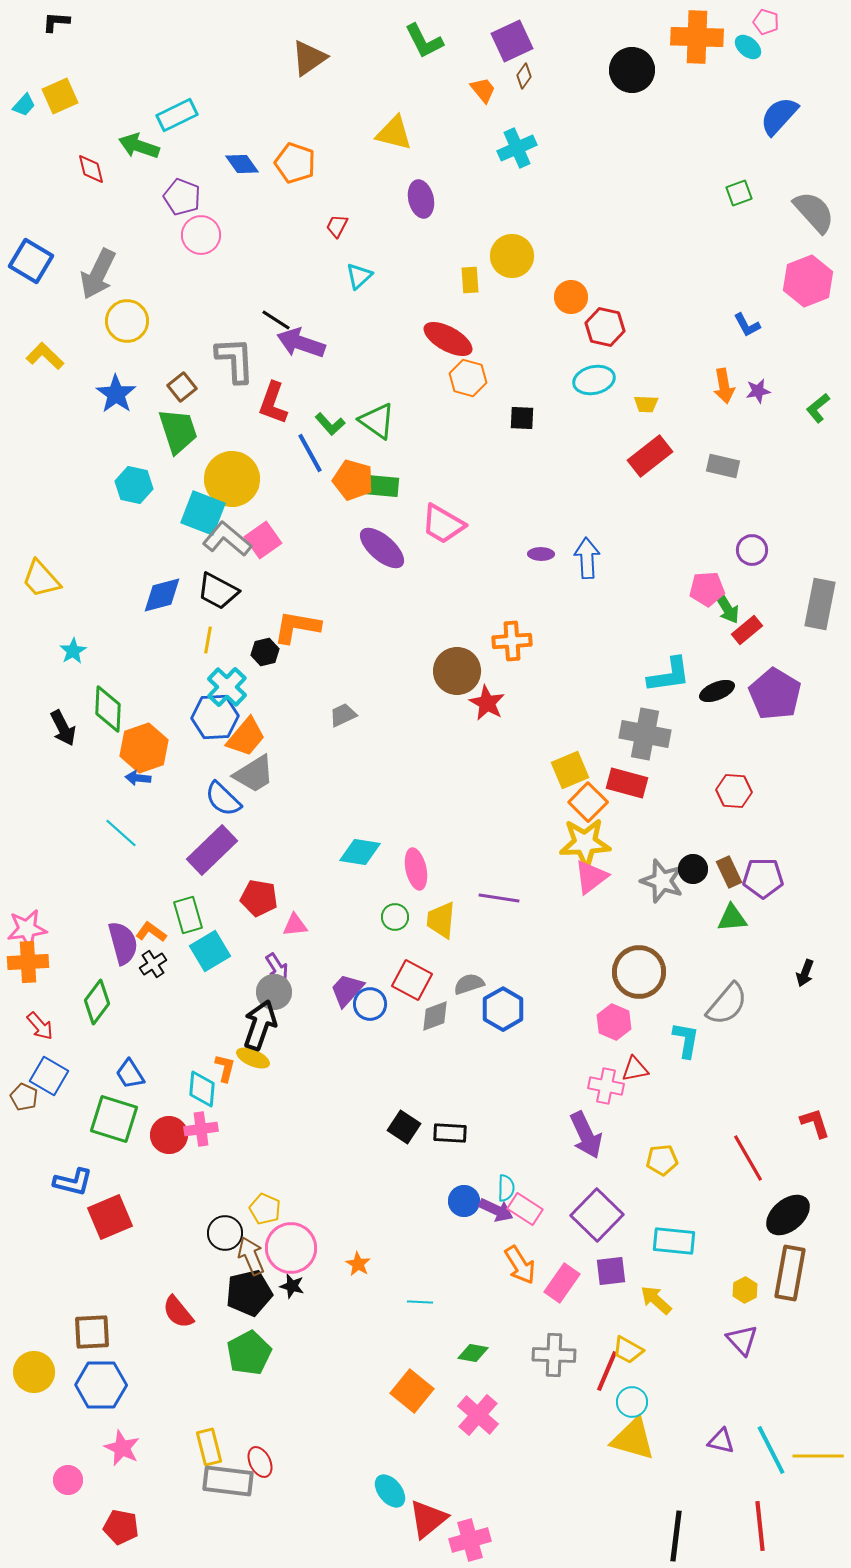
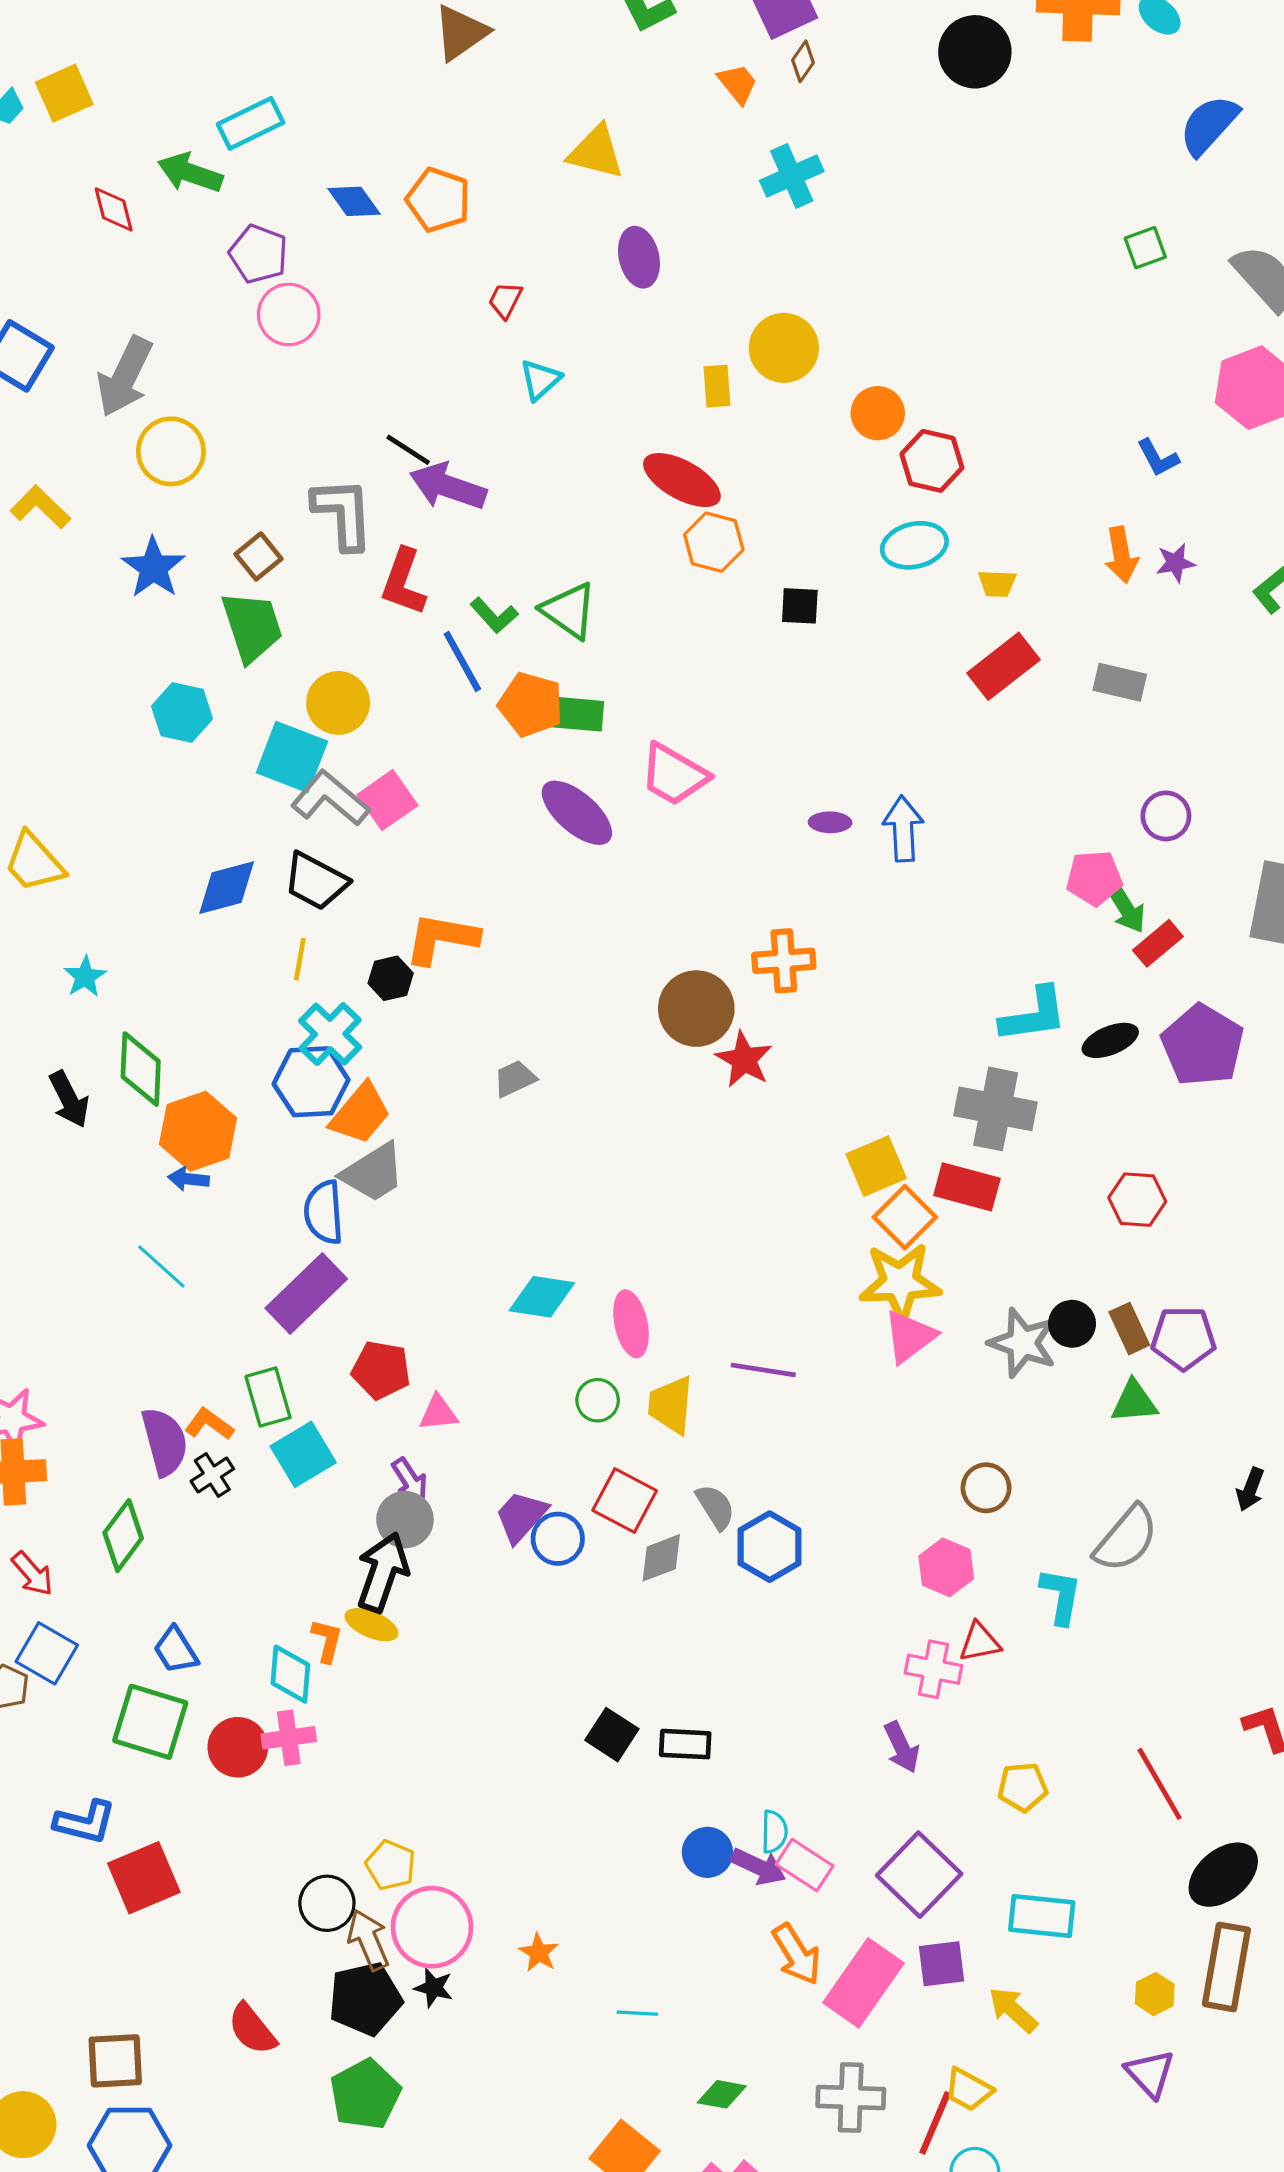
yellow circle: (232, 479) -> (338, 703), size x0.7
blue semicircle: (223, 799) -> (324, 1212), turned 42
brown circle: (639, 972) -> (986, 1488), size x0.6
gray semicircle: (469, 984) -> (715, 1507), turned 76
purple arrow: (586, 1135) -> (902, 1747), size x0.7
pink rectangle: (562, 1283) -> (863, 1983), size x1.4

